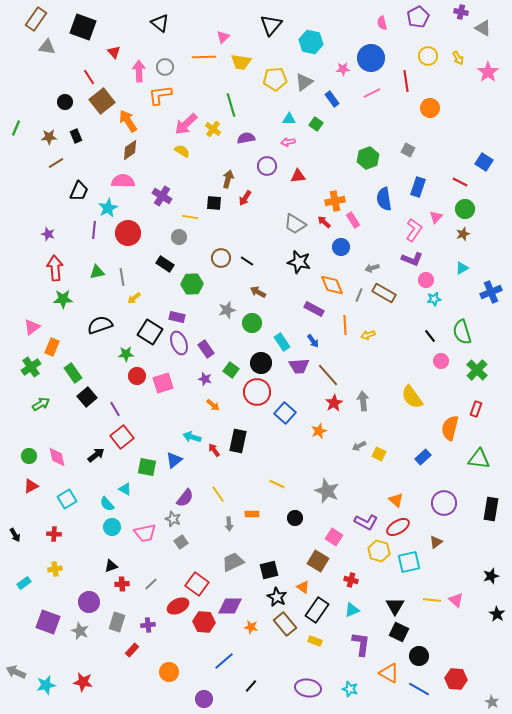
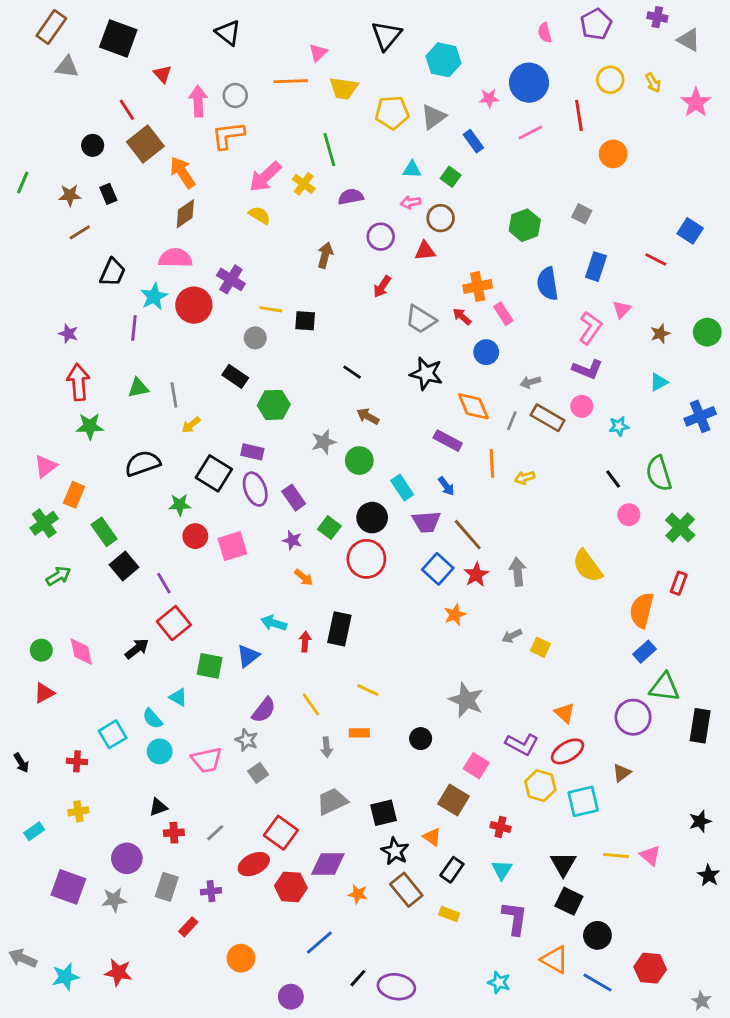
red arrow: (245, 198) -> (382, 287), moved
black square: (214, 203) -> (305, 321), moved
green circle: (465, 209) -> (707, 332), moved
red circle: (128, 233) -> (194, 305), moved
brown circle: (221, 258) -> (441, 218), moved
pink circle: (426, 280) -> (582, 406), moved
blue square: (285, 413) -> (438, 569), moved
red arrow: (214, 450) -> (305, 642), turned 40
blue rectangle: (423, 457) -> (644, 652), moved
green triangle: (479, 459) -> (664, 687), moved
yellow line: (277, 484) -> (368, 690), moved
cyan square: (67, 499) -> (113, 734), moved
black rectangle: (317, 610) -> (452, 870), size x0.7
cyan triangle: (352, 610) -> (502, 870), turned -35
gray star: (80, 631) -> (114, 900), turned -30
purple ellipse: (308, 688) -> (396, 987), moved

